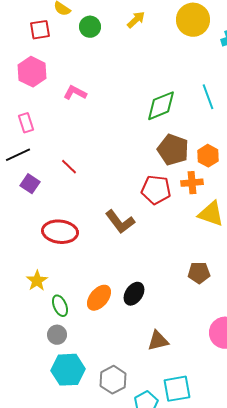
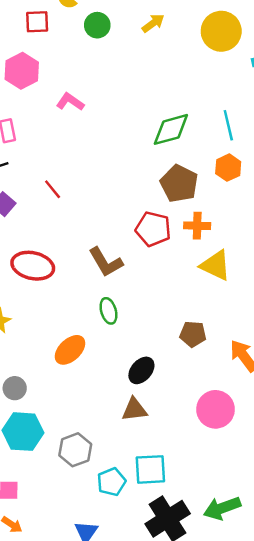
orange hexagon: (208, 156) -> (228, 168), moved
black ellipse: (134, 294) -> (141, 370), moved
green ellipse: (60, 306) -> (108, 311), moved

